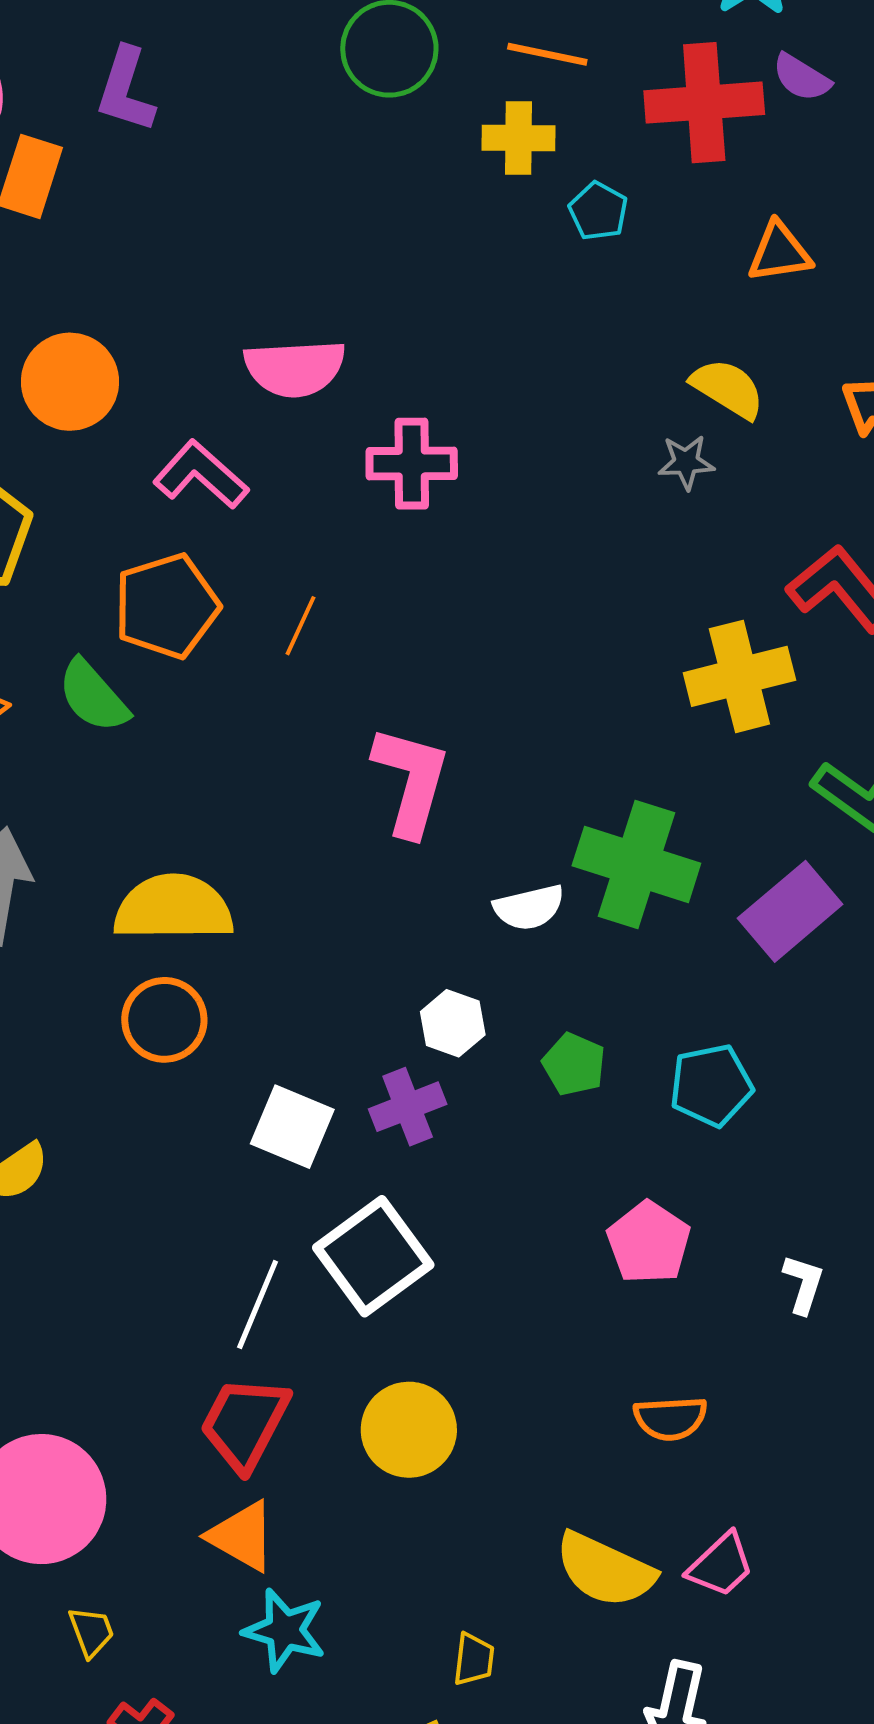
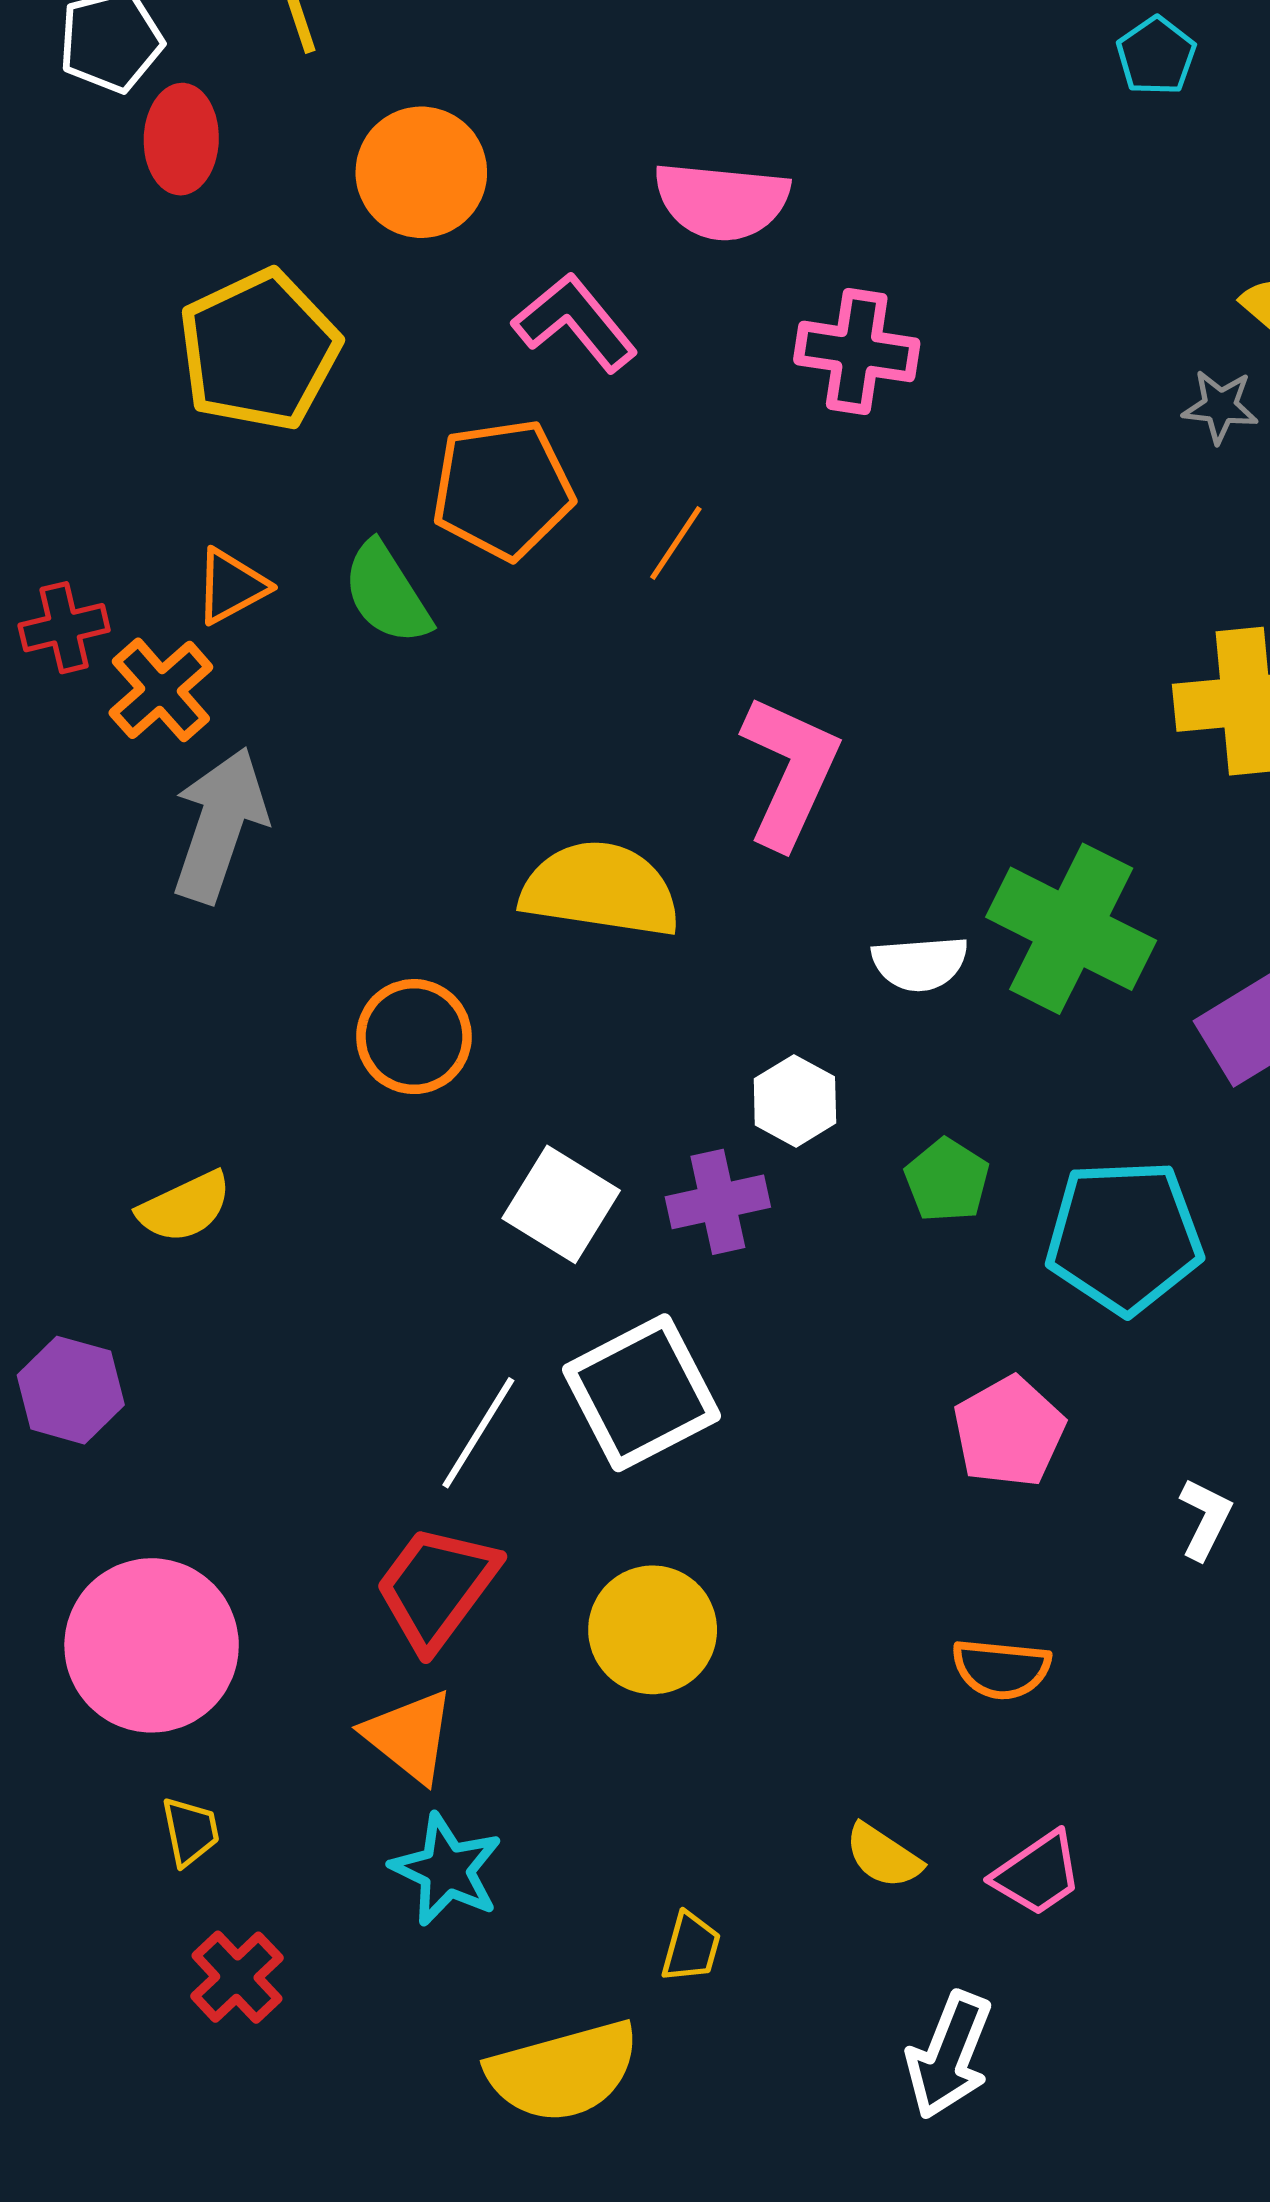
yellow semicircle: (173, 908) -> (601, 889), moved
cyan pentagon: (711, 1085) -> (1124, 1237), size x1.4
yellow semicircle: (605, 1570) -> (883, 1856), size x0.6

